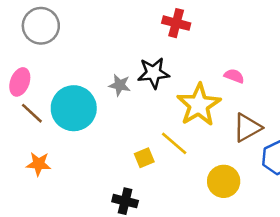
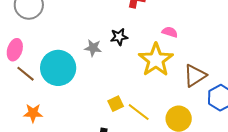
black star: (153, 73) -> (119, 37), size x0.7
pink semicircle: (234, 76) -> (170, 32), moved
yellow line: (174, 143) -> (139, 112), moved

